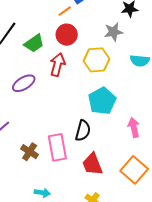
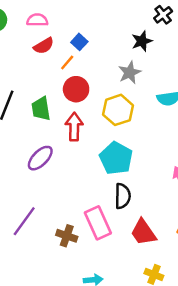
green trapezoid: (34, 43) -> (41, 109), turned 130
cyan pentagon: (102, 101) -> (116, 158), moved

